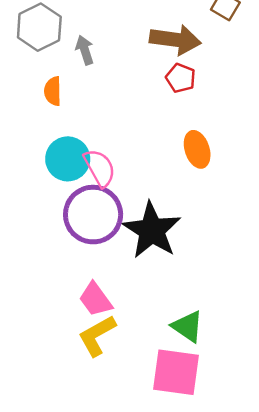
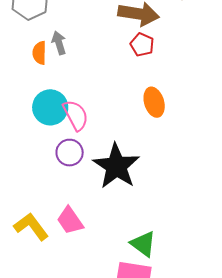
gray arrow: (85, 50) -> (59, 43), moved
purple circle: (93, 215) -> (70, 153), size x0.6
yellow L-shape: (97, 336) -> (31, 227), moved, turned 81

